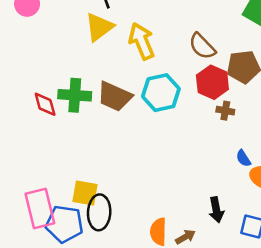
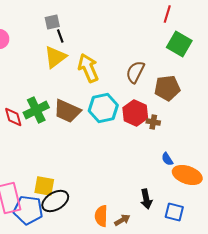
brown semicircle: (202, 46) -> (135, 72), turned 70
red hexagon: (212, 82) -> (135, 113), moved
green cross: (75, 95) -> (36, 110), turned -30
black ellipse: (99, 212) -> (55, 201), turned 56

